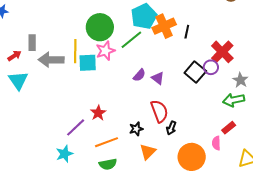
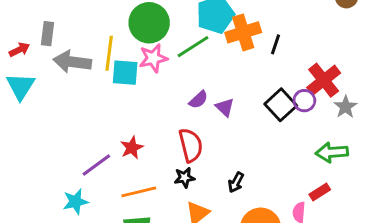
gray star: (240, 80) -> (345, 107), moved
red semicircle: (159, 111) -> (191, 145), moved

